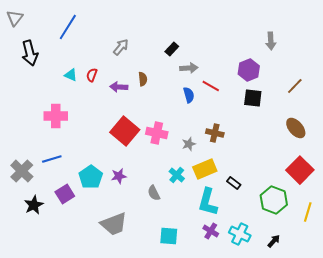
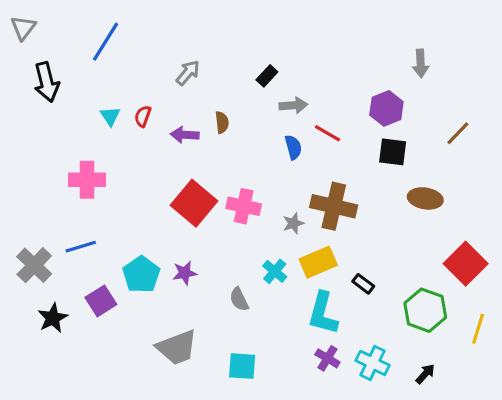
cyan triangle: (71, 75) -> (110, 116), turned 32
brown ellipse: (296, 128) -> (425, 198), moved, turned -40
brown cross: (215, 133) -> (334, 206), size x1.6
cyan square: (169, 236) -> (242, 366), moved

